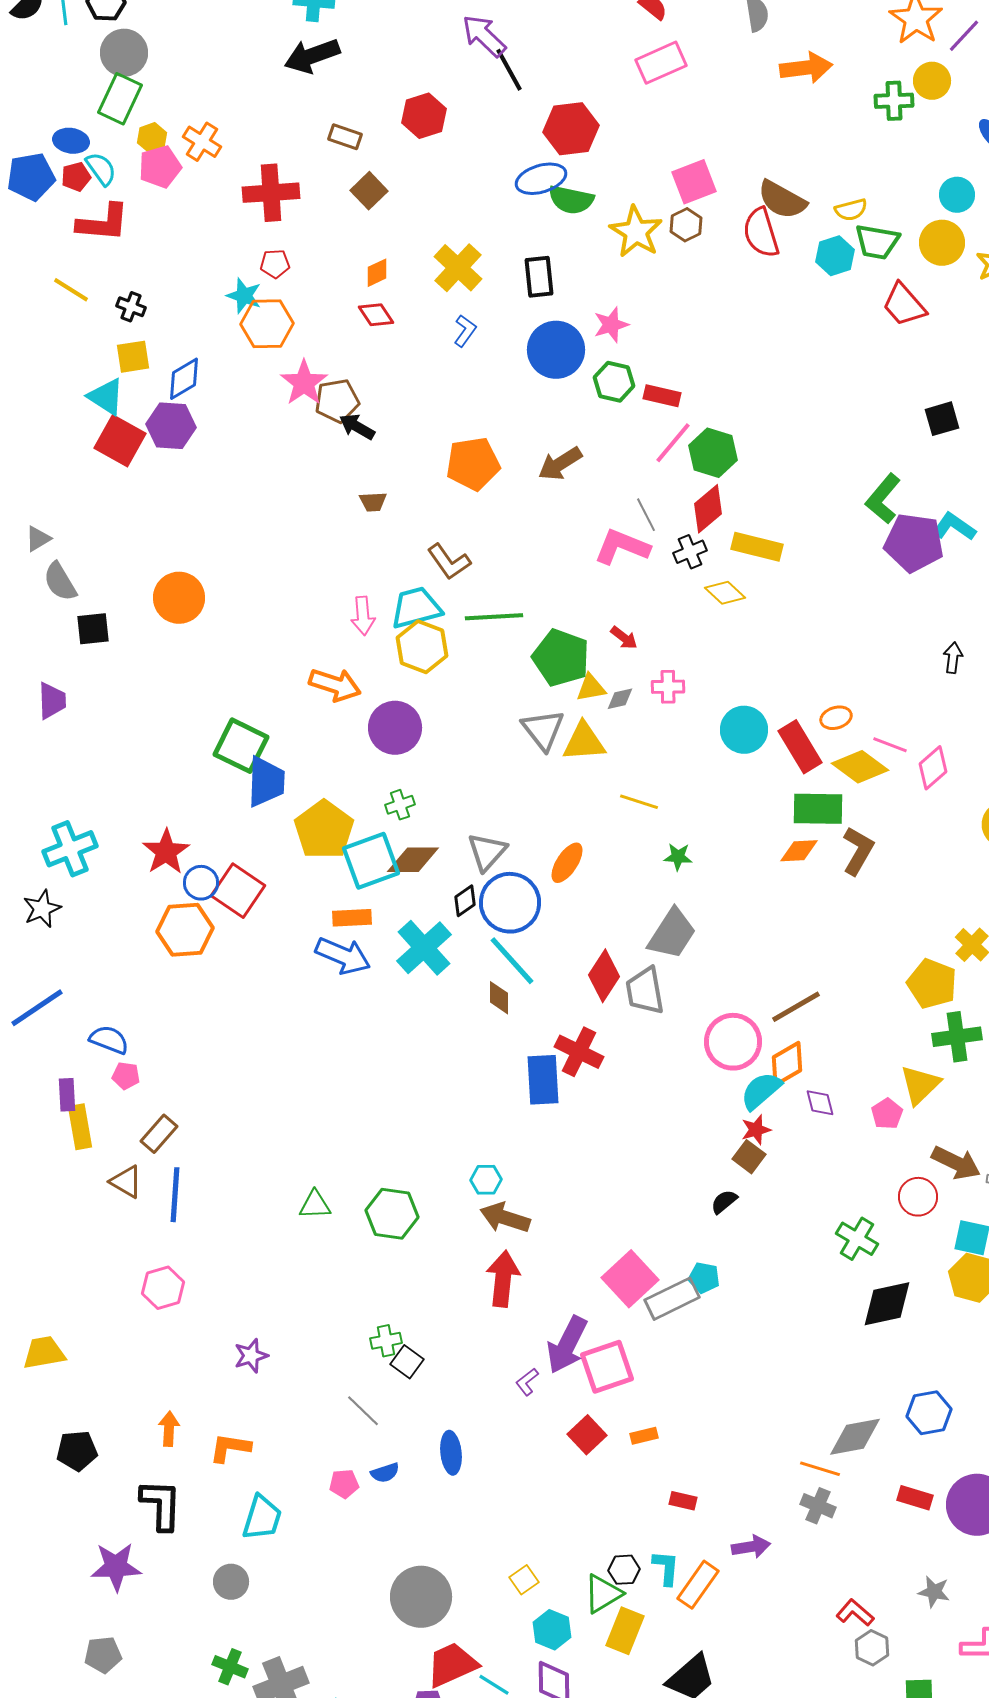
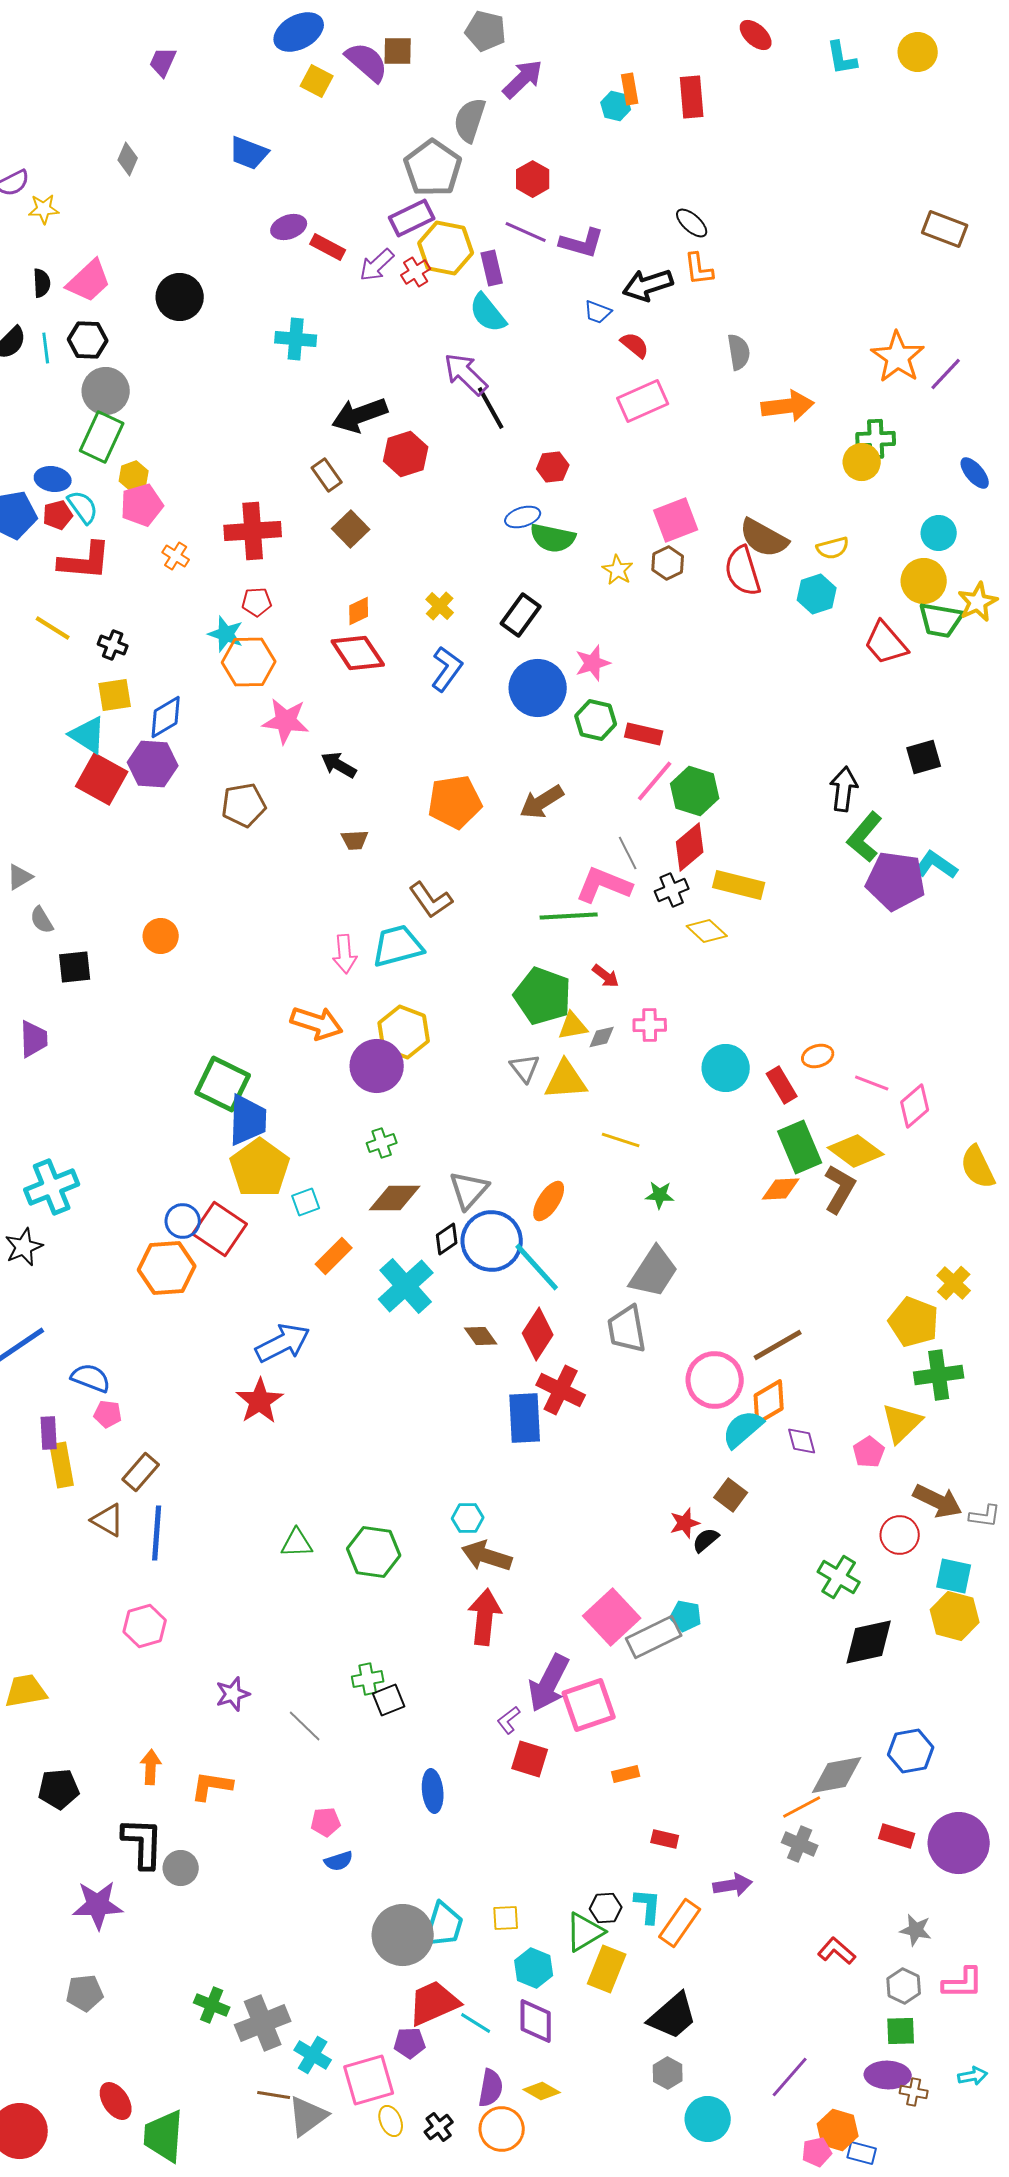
black arrow: (312, 56) -> (360, 415), moved
yellow circle: (932, 81) -> (862, 462), moved
red hexagon: (571, 129) -> (553, 467), size x0.6
brown rectangle: (345, 137) -> (327, 475), turned 36
orange cross: (202, 142) -> (176, 556), moved, size x0.7
blue ellipse: (541, 179) -> (523, 517), size x0.7
yellow star: (636, 232) -> (618, 570), size x0.6
green trapezoid: (877, 242) -> (941, 620), moved
yellow cross: (458, 268) -> (440, 606), size x0.6
black rectangle: (539, 277) -> (521, 615), turned 42
red diamond: (376, 315) -> (358, 653), size x1.5
blue L-shape: (465, 331) -> (447, 669), size x1.4
pink star: (304, 383) -> (286, 721), turned -30
brown pentagon: (337, 401) -> (244, 805), moved
gray semicircle: (60, 582) -> (42, 920), size x0.7
orange circle: (179, 598) -> (161, 936), size x0.7
green line: (494, 617) -> (569, 916), moved
yellow hexagon: (422, 647) -> (404, 1032), moved
black arrow: (953, 658) -> (844, 789), moved, size x1.4
gray triangle: (543, 730) -> (525, 1068), size x0.7
red rectangle: (800, 747) -> (782, 1085), size x0.7
yellow diamond: (860, 767) -> (856, 1151), moved
green rectangle: (818, 809) -> (800, 1147), turned 66
yellow pentagon: (324, 830) -> (260, 1168), moved
red star: (166, 852) -> (260, 1401), moved
cyan square: (371, 861) -> (306, 1202), moved, size x0.5
orange rectangle: (352, 918) -> (334, 1256), turned -42
blue arrow: (343, 956) -> (283, 1343), moved, turned -50
cyan line: (512, 961) -> (537, 1267), moved
red diamond: (604, 976) -> (538, 1334), moved
brown diamond: (499, 998) -> (481, 1336), turned -36
red star: (756, 1130) -> (685, 1523), moved
black square: (407, 1362) -> (389, 1700), turned 32
gray line: (363, 1411) -> (305, 1726), moved
red square: (587, 1435) -> (530, 1759), moved, turned -30
orange line: (820, 1469) -> (802, 1807), turned -45
blue semicircle: (385, 1473) -> (339, 1861), moved
cyan trapezoid: (262, 1518) -> (444, 1925), moved
yellow square: (524, 1580) -> (506, 1918), turned 32
gray circle: (231, 1582) -> (181, 1868), moved
gray hexagon: (872, 1648) -> (904, 1986), moved

